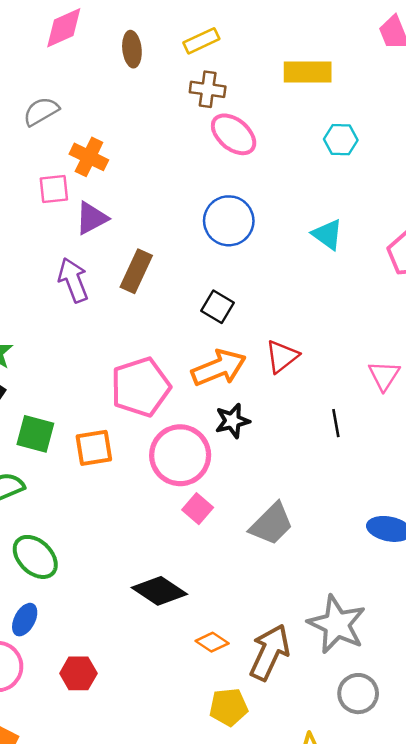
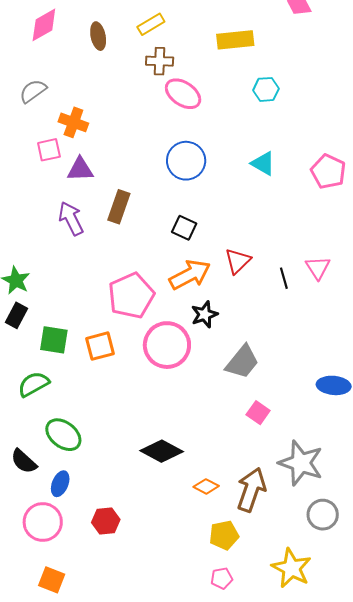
purple triangle: (92, 218) -> (80, 169), turned 32
black line: (336, 423) -> (284, 278), moved
pink square: (198, 509) -> (258, 413), moved
gray trapezoid: (271, 524) -> (242, 362), moved

